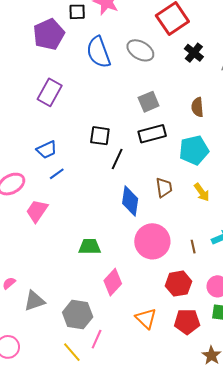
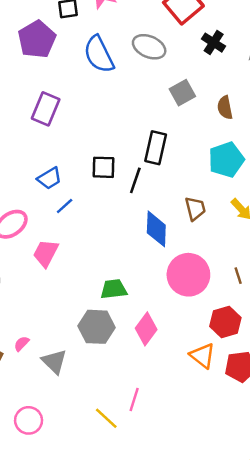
gray square: (149, 102) -> (182, 93), moved
black rectangle: (152, 134) -> (156, 148), moved, turned -56
black square: (100, 136) -> (104, 167), moved
gray triangle: (34, 301) -> (54, 362), turned -50
gray hexagon: (78, 315) -> (97, 327), moved
orange triangle: (146, 318) -> (202, 356), moved

